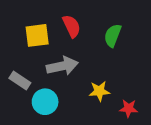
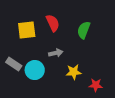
gray arrow: (62, 66) -> (56, 53), moved, size x0.6
cyan circle: (45, 102) -> (35, 70), moved

